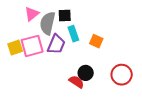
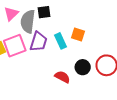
cyan rectangle: (73, 34) -> (60, 41), moved
black circle: (86, 73) -> (83, 67), moved

